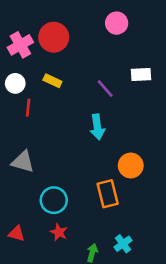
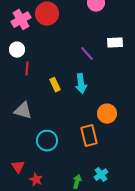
yellow rectangle: (52, 81) -> (55, 85), moved, turned 40
red star: (59, 232) -> (36, 180), moved
red triangle: (17, 234) -> (18, 167), turned 40

